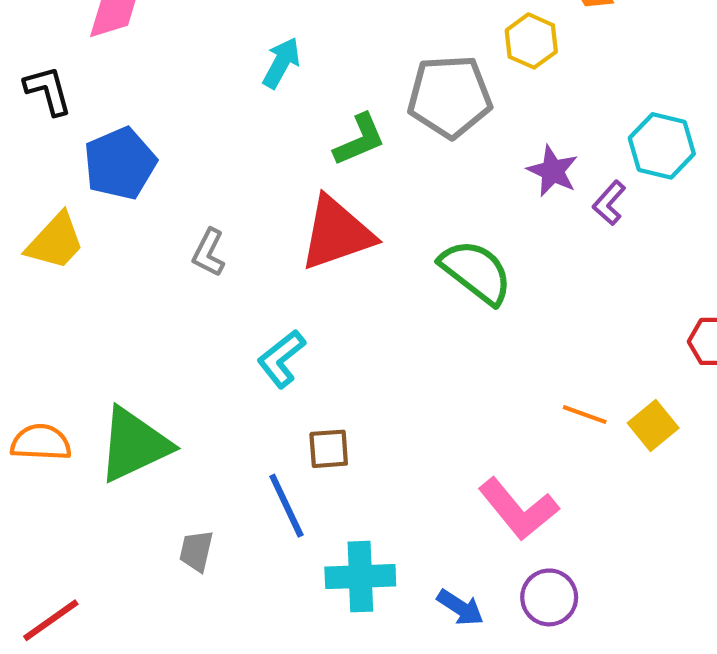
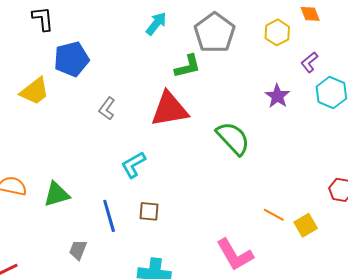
gray pentagon: (450, 97) -> (215, 33), moved, turned 30
purple L-shape: (609, 203) -> (309, 62), moved
green triangle: (134, 445) -> (57, 194), size x0.7
blue line: (286, 506) -> (109, 216), moved

